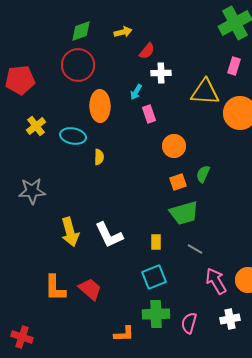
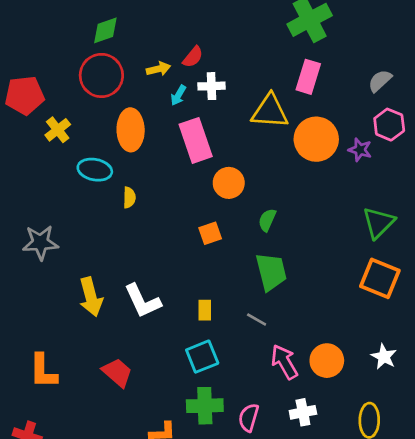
yellow arrow: (123, 32) -> (158, 69), moved
pink rectangle: (234, 66) -> (308, 77), size x1.4
cyan arrow: (136, 92) -> (178, 95), moved
pink rectangle: (149, 114) -> (196, 140), size x1.8
yellow cross: (36, 126) -> (58, 130), moved
orange square: (178, 182) -> (210, 233), moved
green trapezoid: (184, 213) -> (271, 272), moved, turned -88
orange L-shape: (55, 288) -> (43, 371), moved

